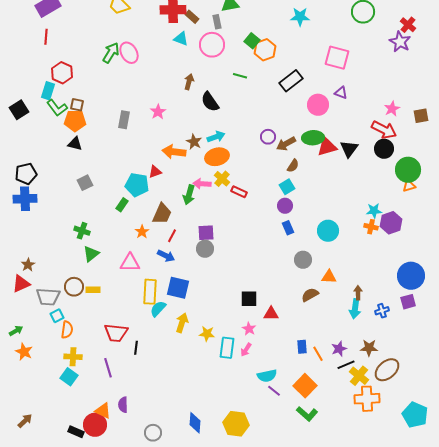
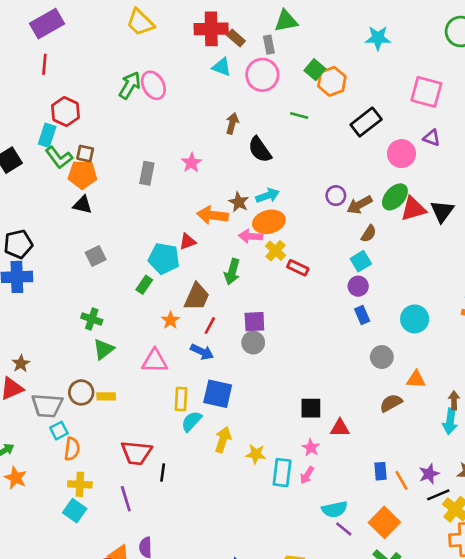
green ellipse: (313, 138) -> (395, 197), turned -45
pink arrow: (202, 184) -> (251, 236), moved
yellow rectangle: (150, 292) -> (181, 399), size x0.7

